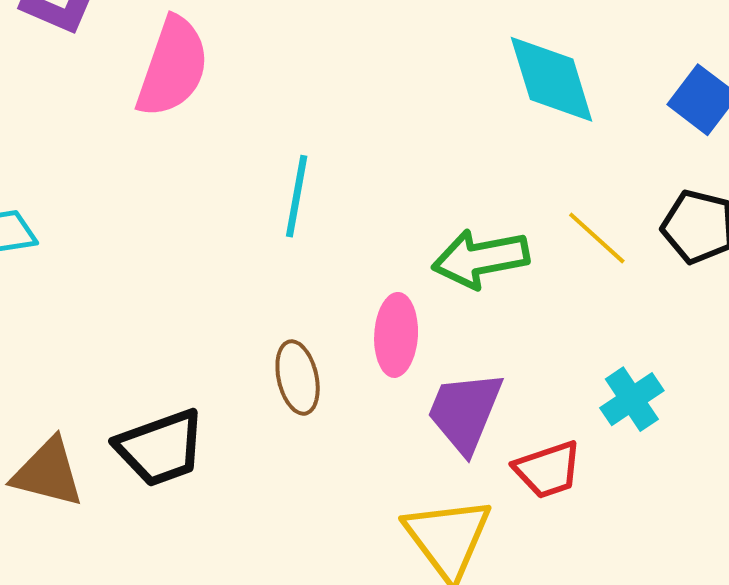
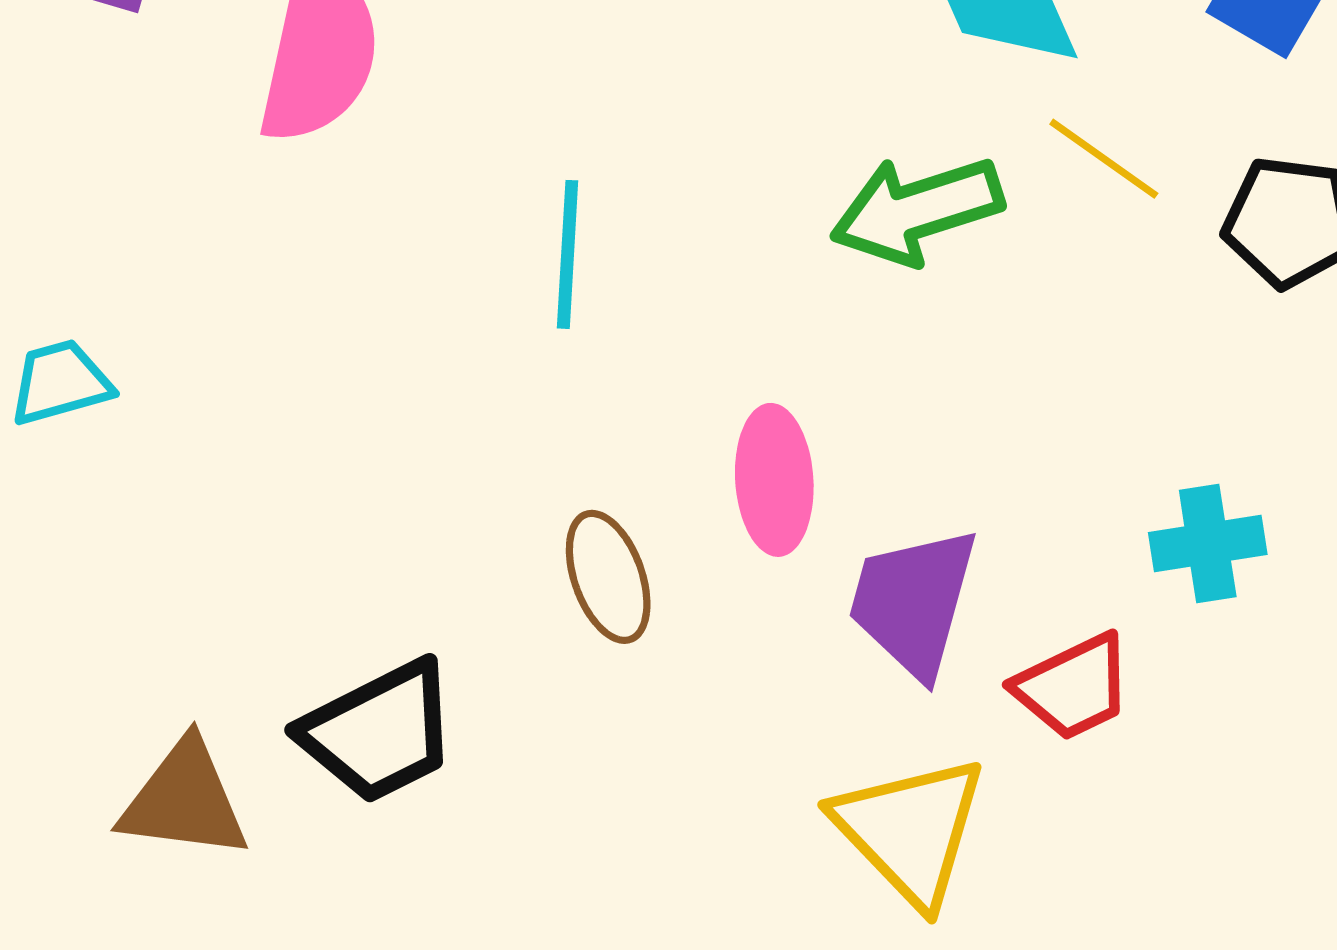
yellow line: (597, 238) -> (1104, 159), moved
green arrow: (480, 259) -> (917, 210), moved
cyan cross: (632, 399) -> (1208, 544), turned 32

